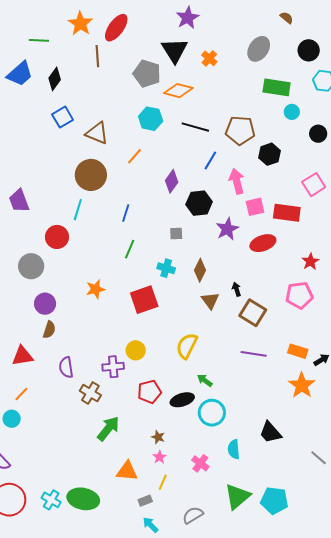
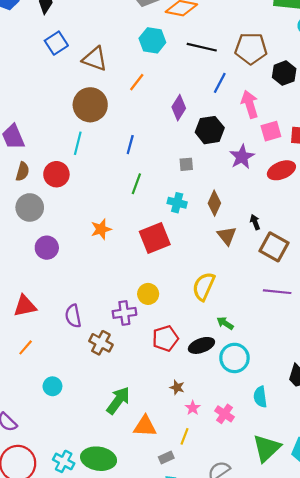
brown semicircle: (49, 330) -> (23, 172), moved
cyan circle: (12, 419) -> (52, 386), moved
green arrow: (108, 429) -> (118, 400), moved
pink star: (160, 457) -> (193, 408), moved

